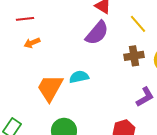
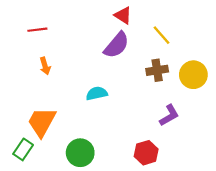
orange arrow: (32, 43) -> (45, 66), moved, turned -84
orange trapezoid: (50, 88) -> (42, 122), moved

